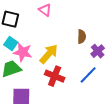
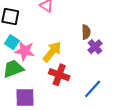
purple cross: (98, 51) -> (95, 47), moved
blue line: (88, 75) -> (93, 89), moved

